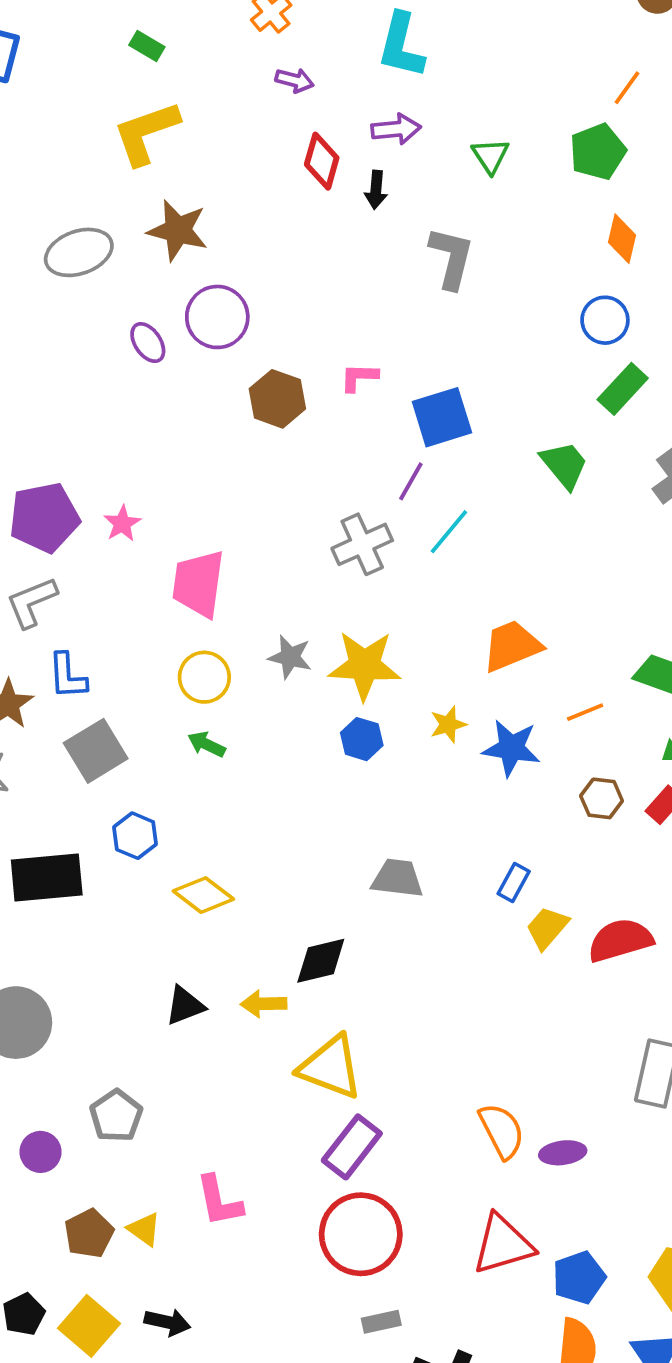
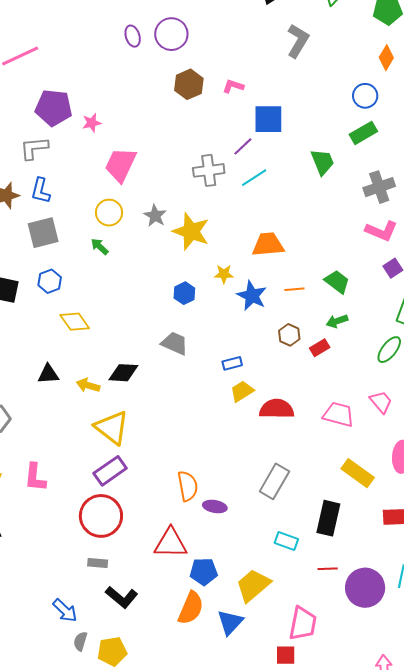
blue hexagon: (362, 739) -> (184, 293), moved
blue rectangle: (514, 883) -> (232, 363), turned 30

